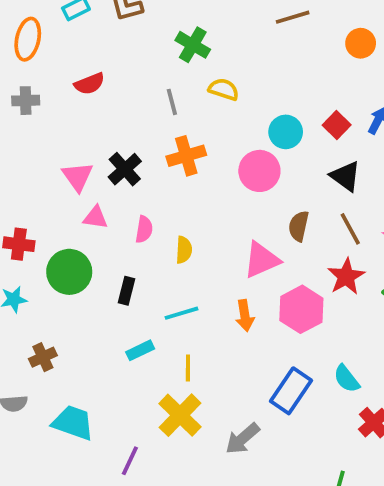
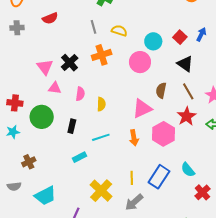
yellow semicircle: (224, 89) -> (119, 31), moved
yellow line: (188, 368) -> (132, 178), moved
cyan trapezoid: (73, 423) -> (45, 196), turned 135

